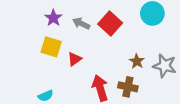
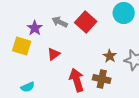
purple star: (53, 18) -> (35, 28), moved
yellow square: (51, 47) -> (22, 46), moved

